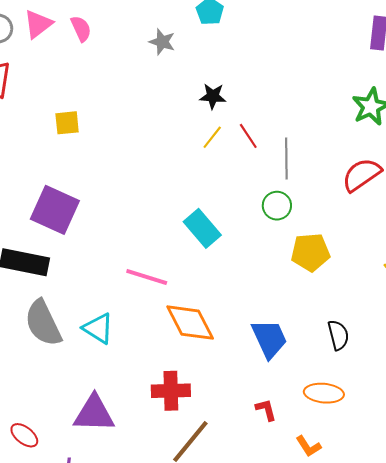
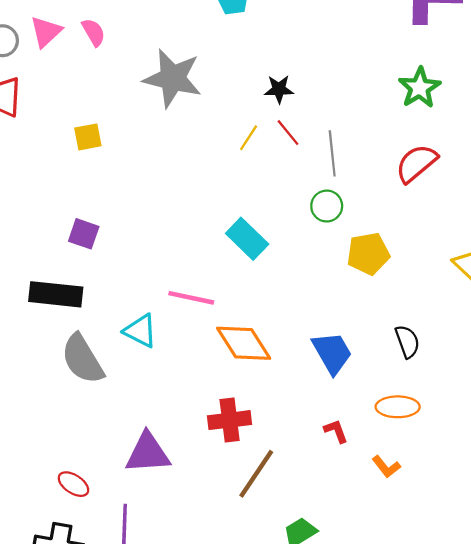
gray star: (162, 42) -> (173, 78), moved, size x2.0
black star: (213, 96) -> (279, 89), moved
purple square: (55, 210) -> (84, 234), size x0.6
cyan triangle: (98, 328) -> (140, 331), moved

